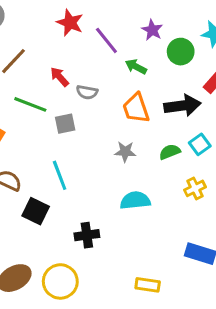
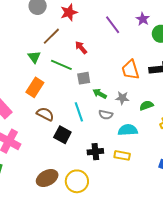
red star: (70, 23) -> (69, 12), moved, turned 30
green arrow: (136, 67) -> (100, 94), moved
gray semicircle: (87, 92) -> (106, 115), moved
green semicircle: (170, 152) -> (146, 105), moved
yellow rectangle: (148, 285) -> (122, 155), moved

